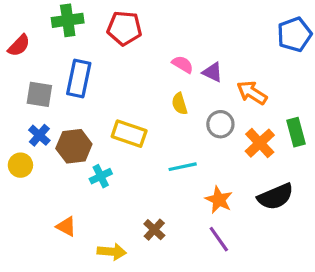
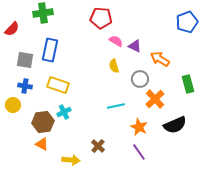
red pentagon: (124, 28) -> (101, 18), moved
yellow rectangle: (129, 134) -> (58, 85), moved
blue cross: (39, 135) -> (25, 86), turned -32
orange cross: (260, 143) -> (155, 99), moved
brown hexagon: (74, 146) -> (43, 122), moved

